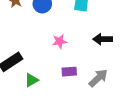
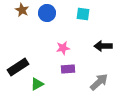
purple rectangle: (69, 72) -> (68, 69), moved

